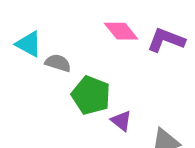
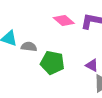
purple triangle: (121, 121) -> (92, 65), moved

